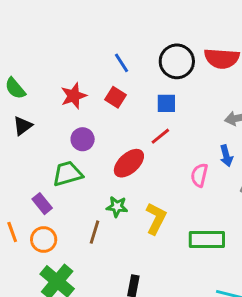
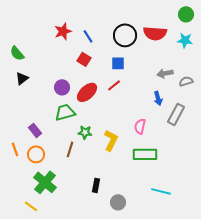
red star: (74, 96) -> (63, 31), moved
red ellipse: (129, 163) -> (87, 92), moved
green trapezoid: (68, 174) -> (65, 112), moved
pink semicircle: (199, 175) -> (140, 126), moved

